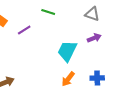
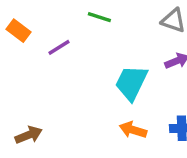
orange arrow: (68, 79) -> (133, 130), turned 70

